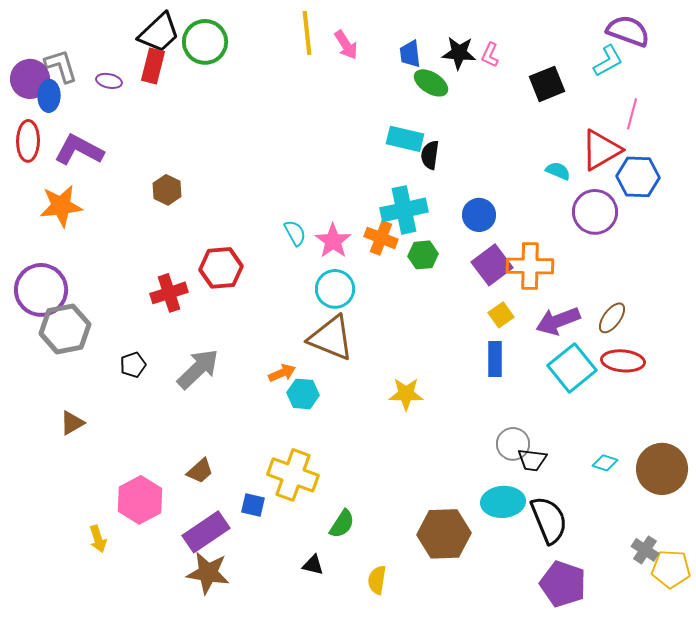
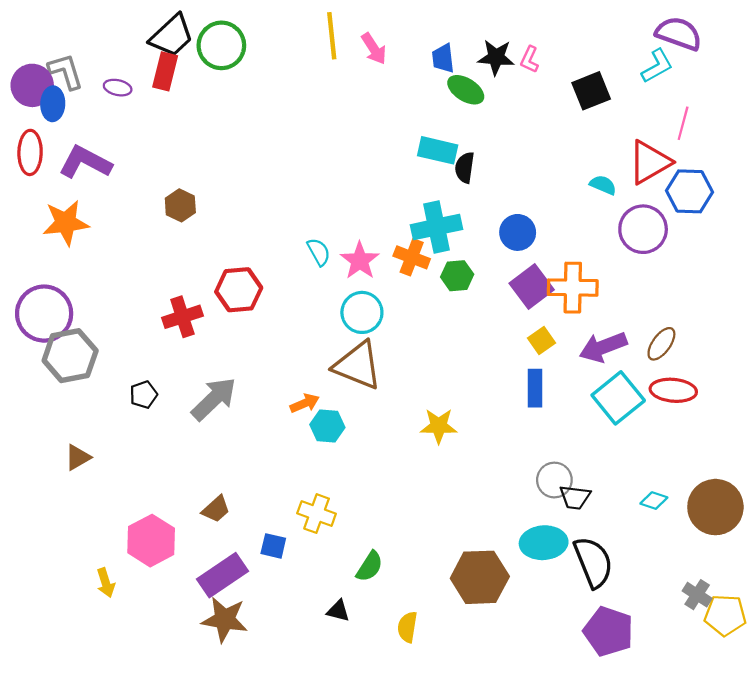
yellow cross: (293, 475) -> (317, 514), size x0.7

